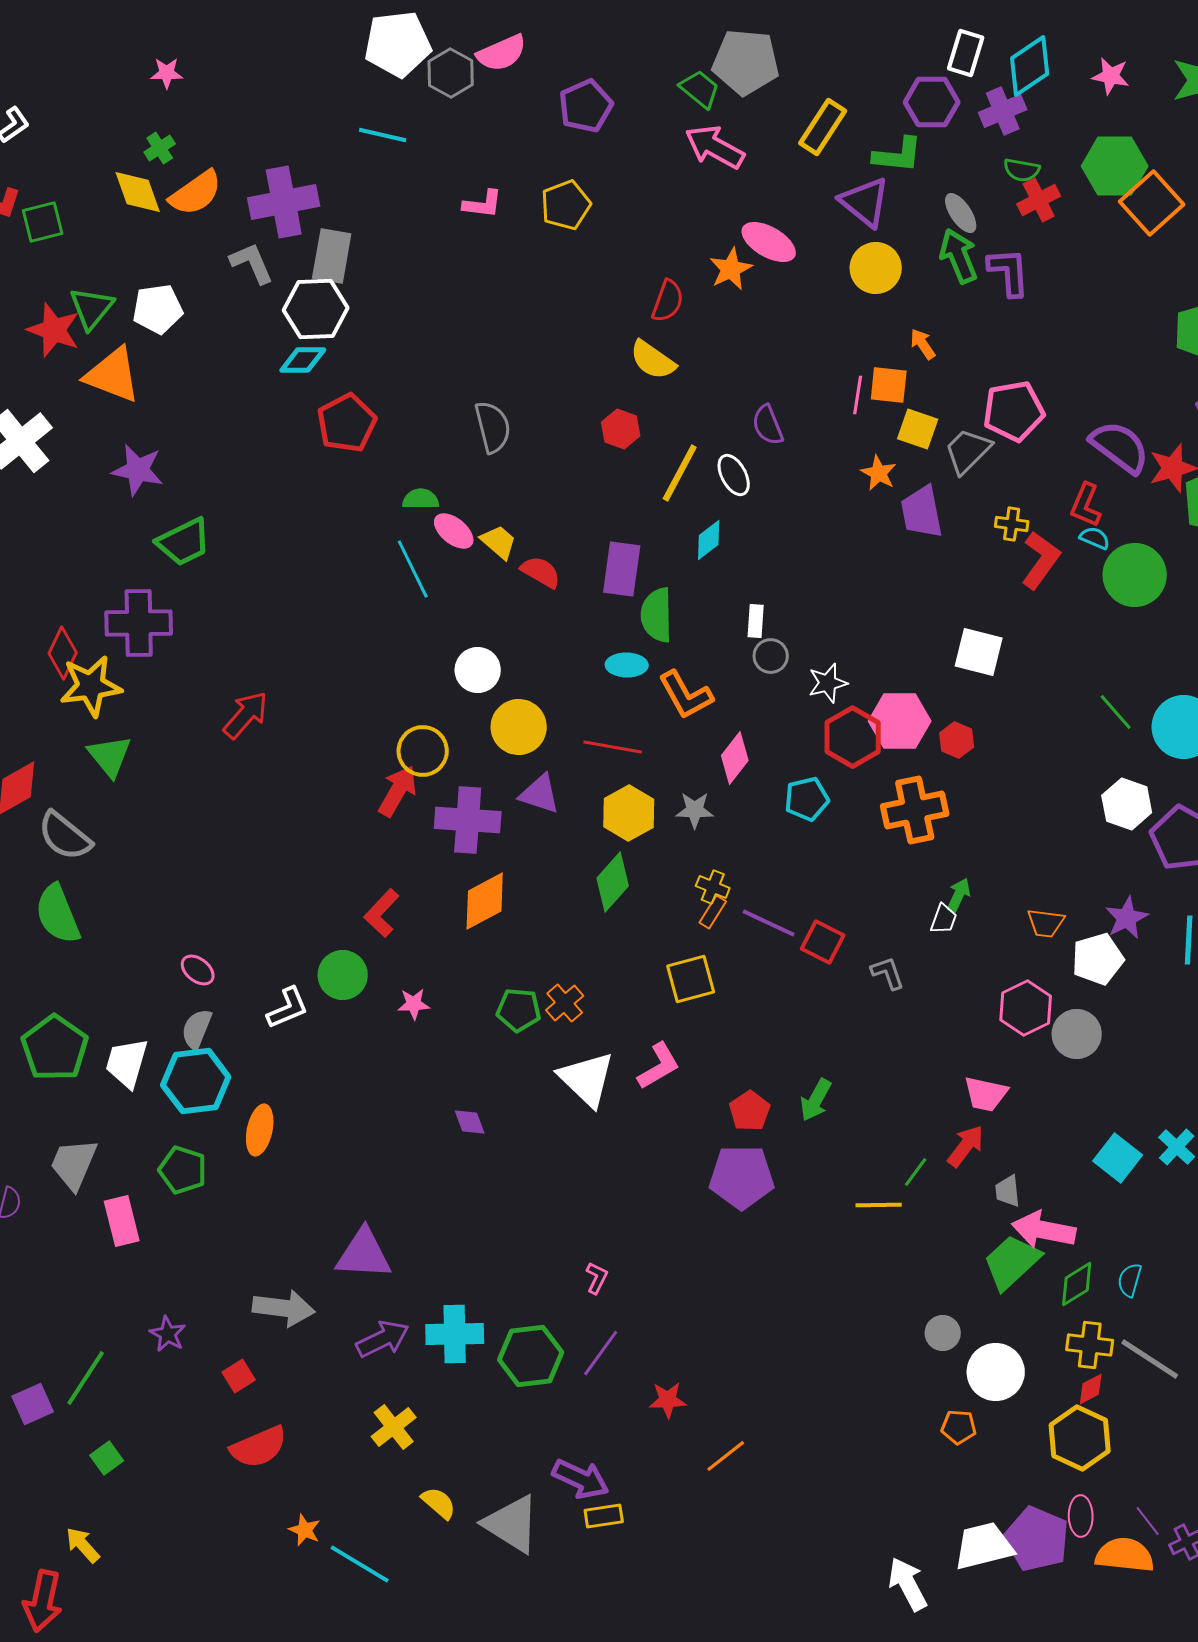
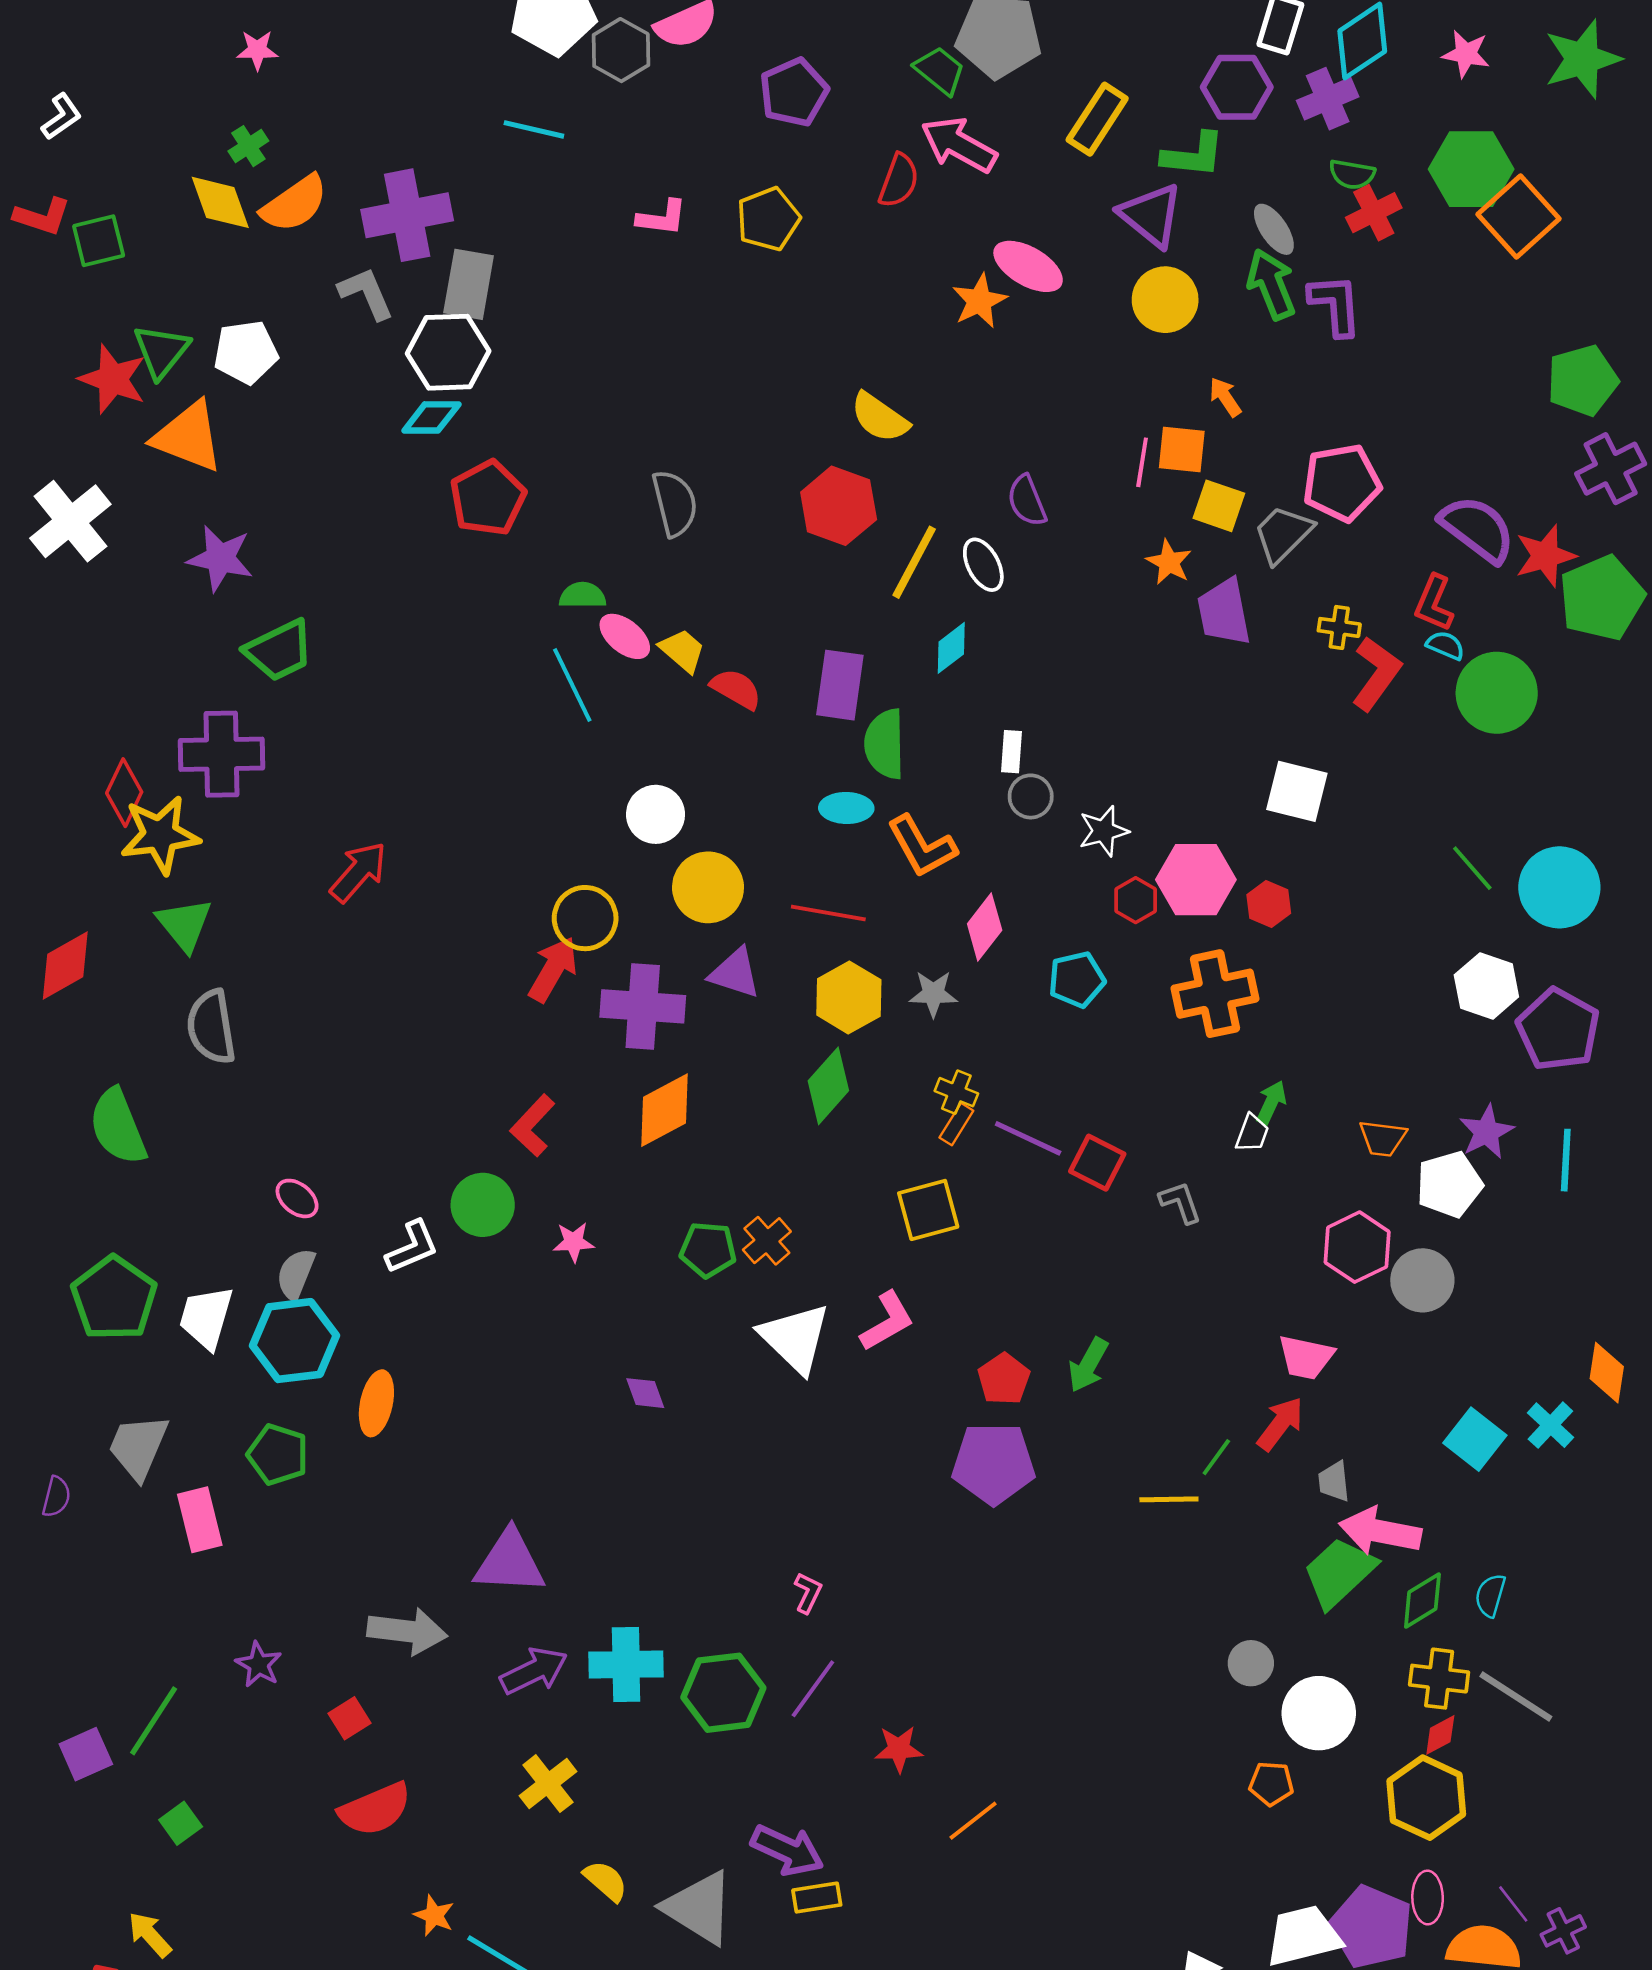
red semicircle: (668, 301) -> (899, 181), moved
red hexagon: (621, 429) -> (839, 506), size x1.5
red hexagon: (853, 737) -> (1136, 900), size x0.6
gray semicircle: (65, 836) -> (211, 1027), moved, turned 42

